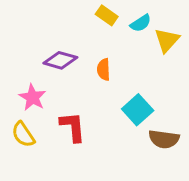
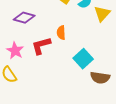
purple diamond: (60, 60) -> (24, 18), moved
red L-shape: (73, 127) -> (41, 46), moved, turned -100

